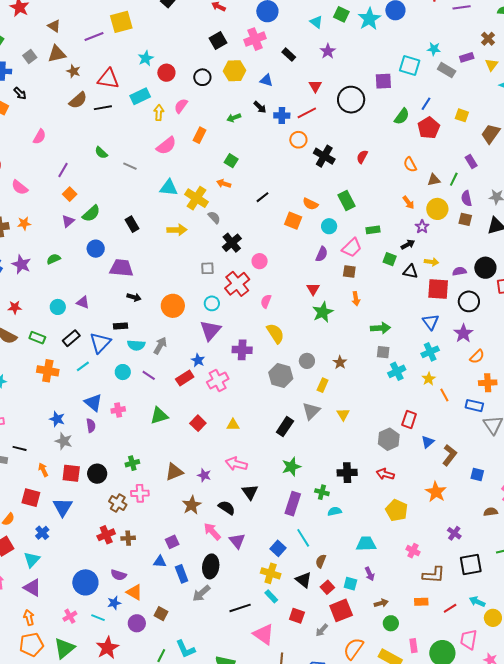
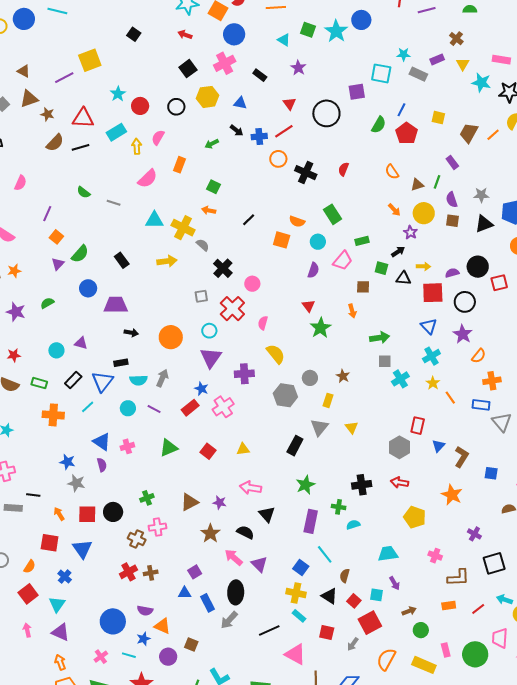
brown square: (349, 272) -> (363, 287), moved

